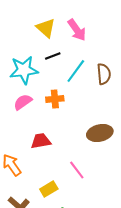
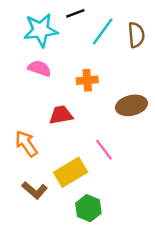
orange cross: (55, 99) -> (87, 80), moved
pink semicircle: (23, 102) -> (39, 68), turned 54
yellow rectangle: (49, 189) -> (71, 172), size x1.5

